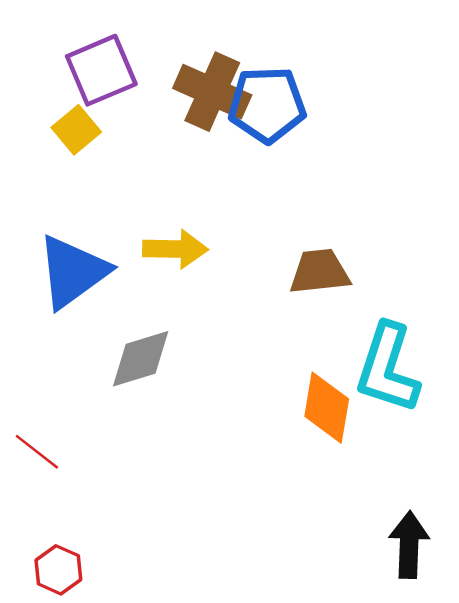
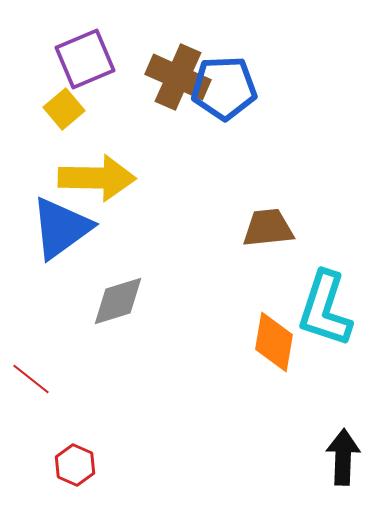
yellow arrow: (175, 249) -> (97, 178), moved, size x1.4
red hexagon: (58, 570) -> (75, 465), moved

